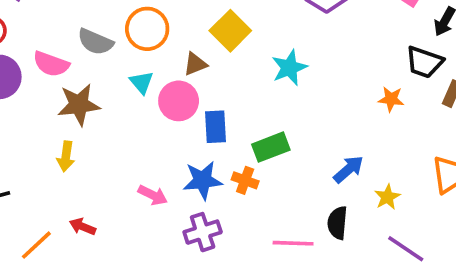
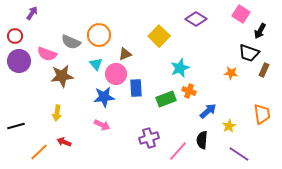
yellow square: (230, 31) -> (159, 36), moved
cyan star: (289, 68) -> (180, 68), moved
yellow arrow: (66, 156) -> (57, 113), moved
blue star: (203, 180) -> (104, 97), moved
orange cross: (245, 180) -> (189, 91), moved
purple cross: (203, 232) -> (149, 138), moved
pink line: (293, 243) -> (178, 151), turned -50

